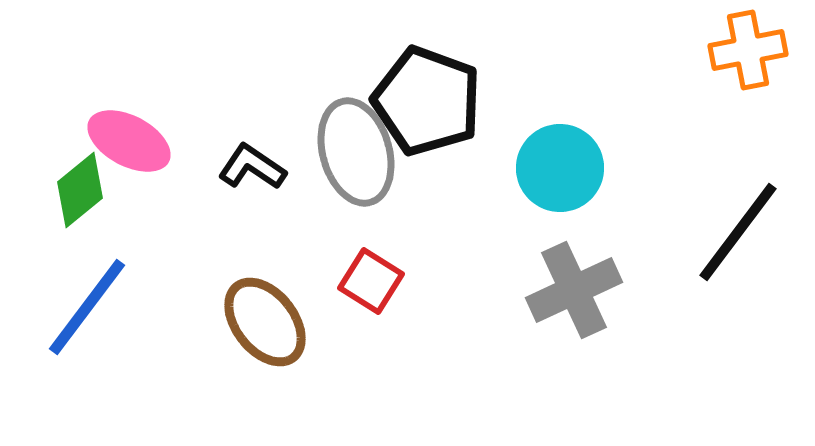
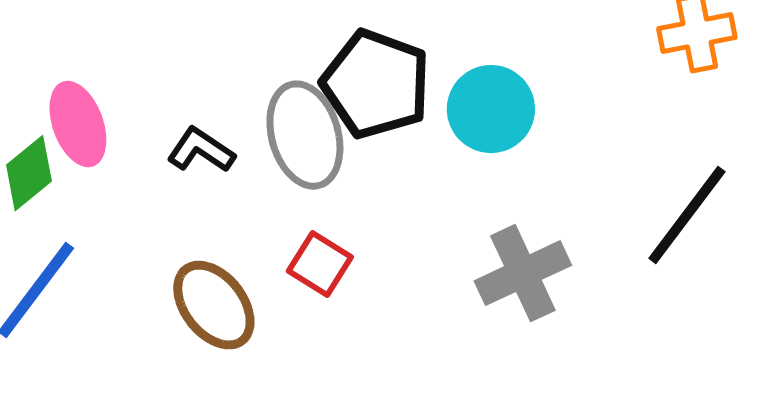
pink ellipse: (129, 141) -> (78, 124), turned 42
cyan circle: (560, 168) -> (491, 109), moved

